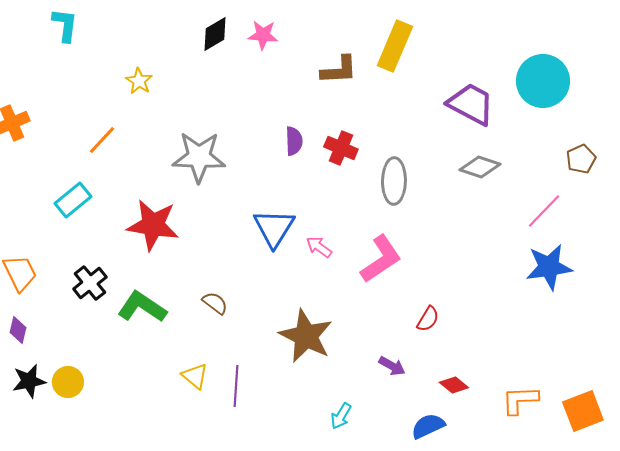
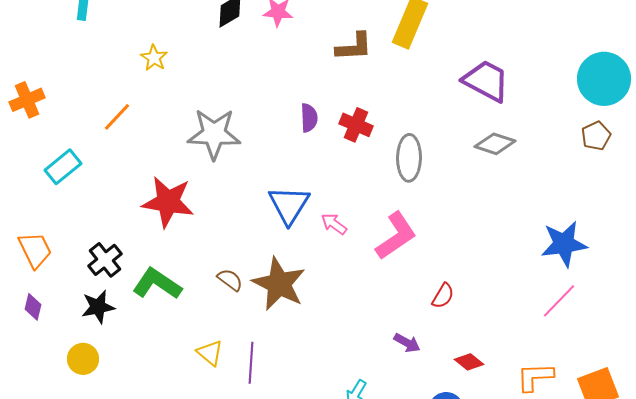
cyan circle: (543, 81) -> (604, 79), moved
cyan rectangle: (73, 200) -> (63, 167), moved
pink line: (544, 211) -> (559, 301), moved
brown star: (306, 336) -> (279, 284), moved
black star: (29, 381) -> (98, 307), moved

